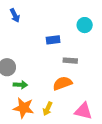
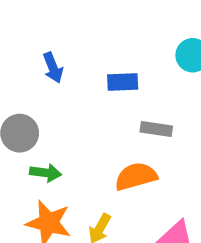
blue arrow: (15, 15) -> (53, 68), moved

